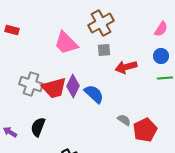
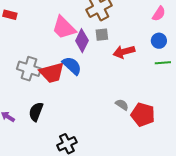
purple diamond: (73, 86) -> (82, 41), moved
blue semicircle: (94, 94) -> (72, 66), moved
red pentagon: (145, 130) -> (143, 115), turned -30

